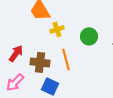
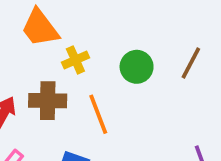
brown cross: (40, 62) -> (48, 101), moved

